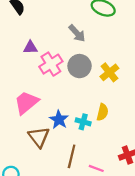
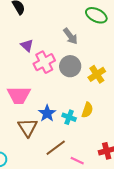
purple triangle: (30, 47) -> (27, 45), turned 40
pink trapezoid: (26, 102) -> (19, 95), turned -145
brown line: (72, 156) -> (56, 148), turned 35

